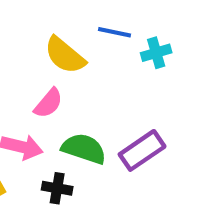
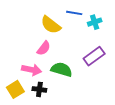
purple rectangle: (142, 150) -> (94, 56), moved
black cross: (57, 188) -> (39, 89), moved

